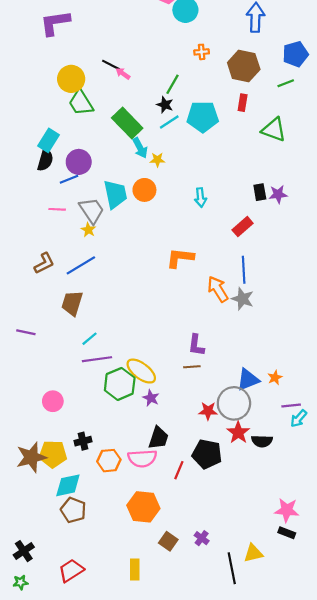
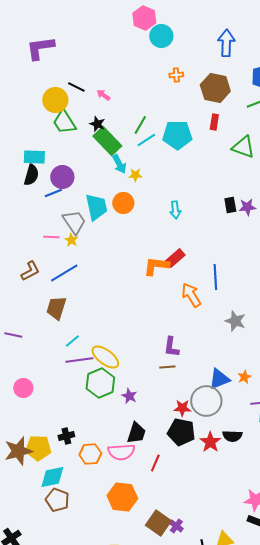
black line: (111, 65) -> (76, 87), moved
green line: (172, 84) -> (140, 125), moved
black star: (165, 105) -> (97, 124), moved
cyan rectangle: (49, 140) -> (34, 157), turned 60
pink line: (57, 209) -> (51, 237), moved
red rectangle: (243, 227) -> (175, 258), moved
gray star: (243, 299) -> (235, 321), moved
yellow ellipse: (141, 371) -> (105, 357), moved
pink circle: (53, 401) -> (23, 388), moved
red star: (238, 432) -> (210, 442), moved
black pentagon: (207, 454) -> (181, 432), moved
brown square: (168, 541) -> (158, 523), moved, size x1.4

